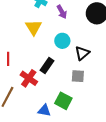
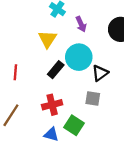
cyan circle: (62, 41) -> (79, 57), size x1.5
black rectangle: (47, 66) -> (56, 70), moved
red cross: (29, 78) -> (52, 105), moved, turned 36

